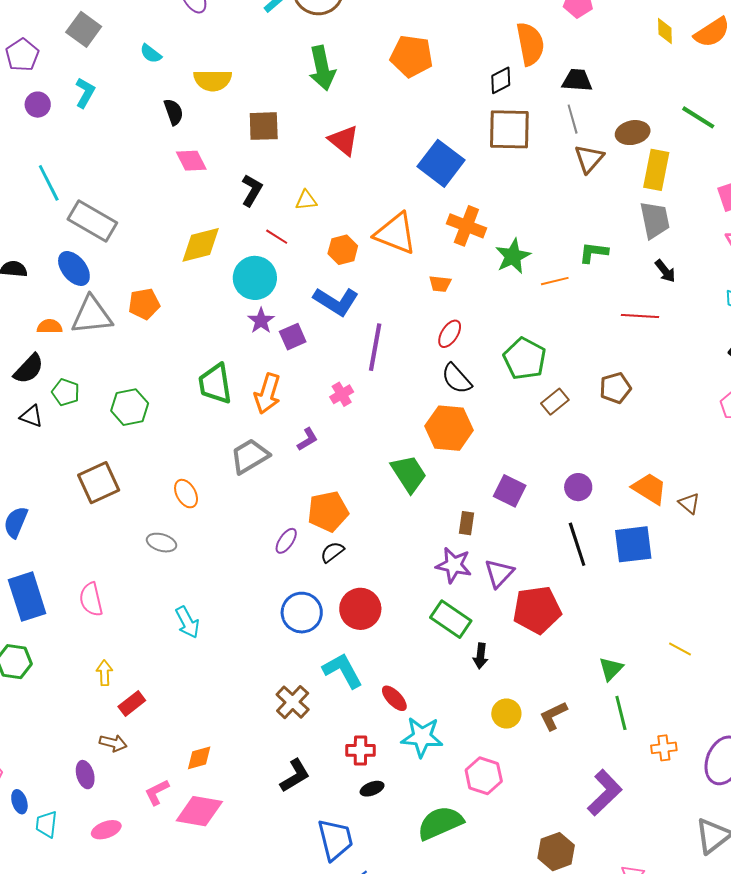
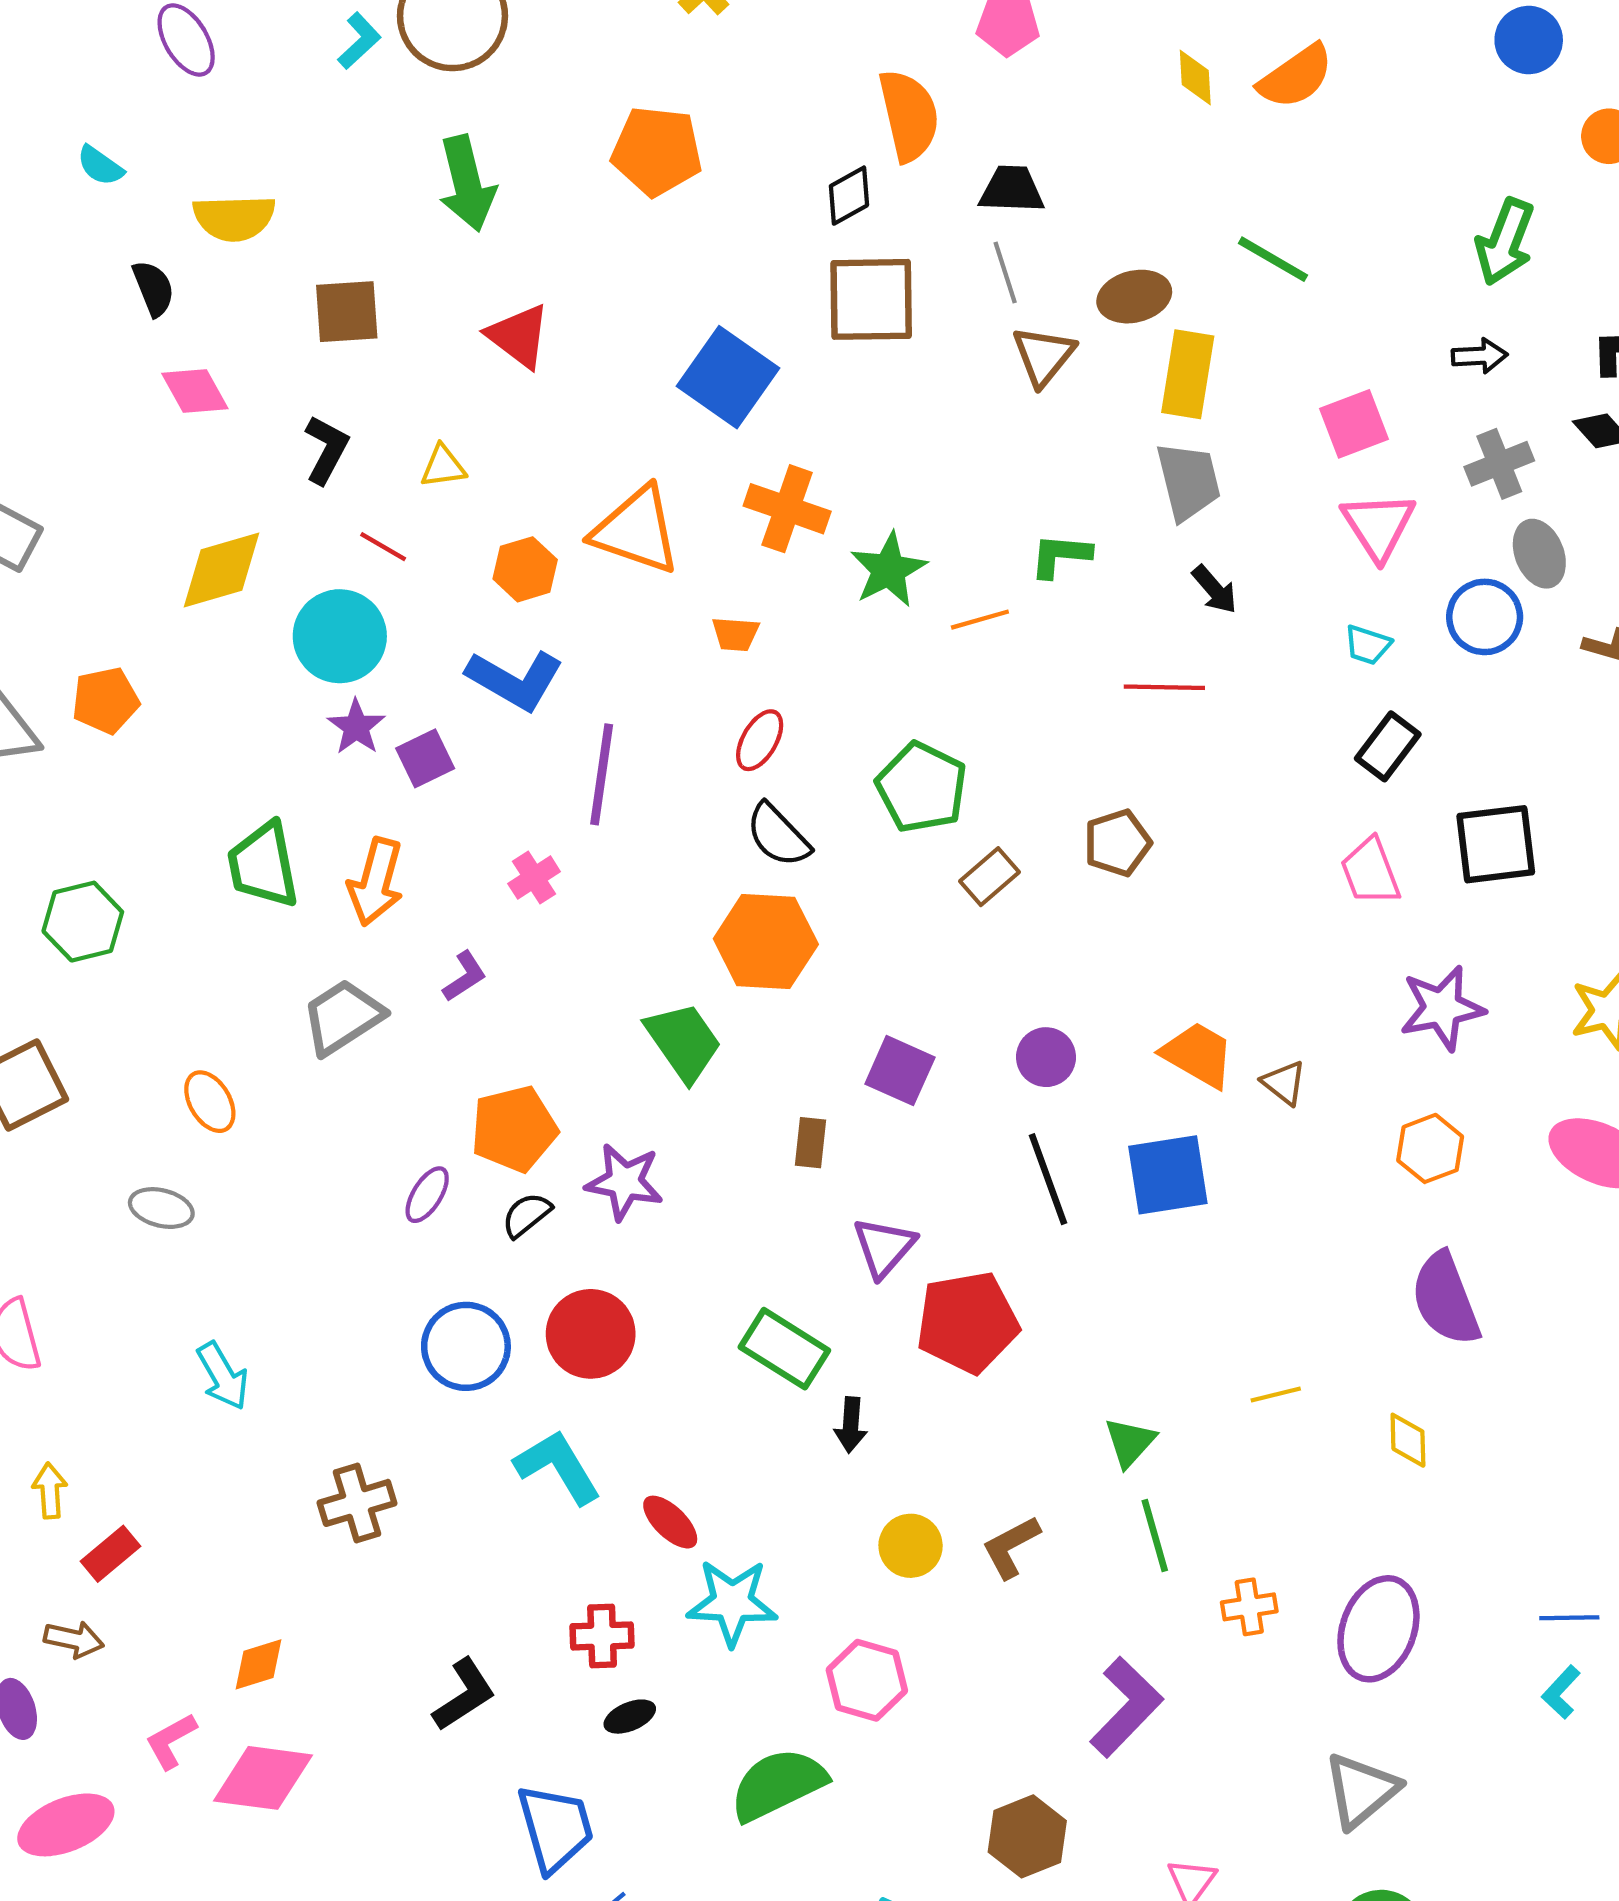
purple star: (454, 565) -> (625, 1182), moved
yellow line: (680, 649) -> (1276, 1395), turned -40
brown cross: (293, 702) -> (357, 1503), moved, turned 32
pink ellipse: (106, 830) -> (66, 1825), size x1.5

